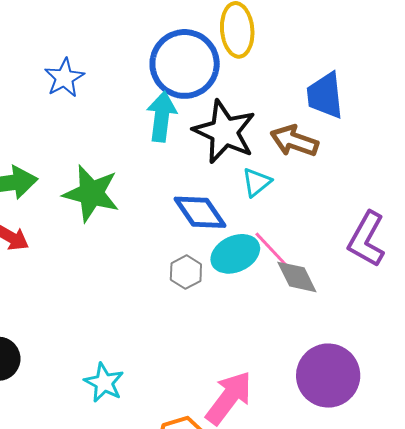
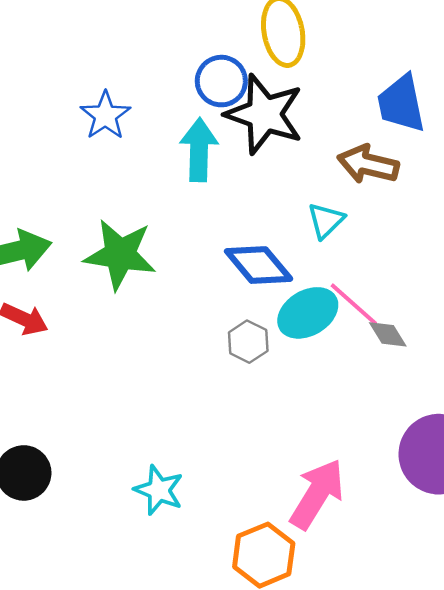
blue circle: (185, 64) -> (221, 81), size x0.6
blue star: (64, 78) -> (105, 115), moved
black star: (224, 132) -> (264, 114), moved
gray diamond: (297, 277) -> (388, 334), size x0.7

